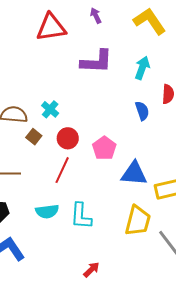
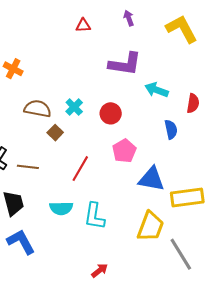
red triangle: (51, 27) -> (83, 25), size x0.5
cyan arrow: (142, 68) -> (157, 90), moved, turned -95
blue semicircle: (142, 111) -> (171, 129), moved
red circle: (68, 138) -> (111, 113), moved

